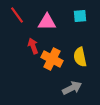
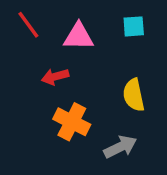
red arrow: (33, 46) -> (55, 77), turned -84
orange cross: (52, 59) -> (72, 122), moved

